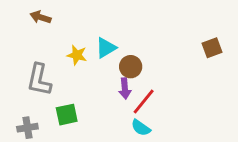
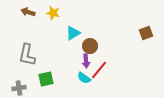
yellow star: (77, 55) -> (53, 13), moved
cyan semicircle: (141, 128) -> (84, 78), moved

